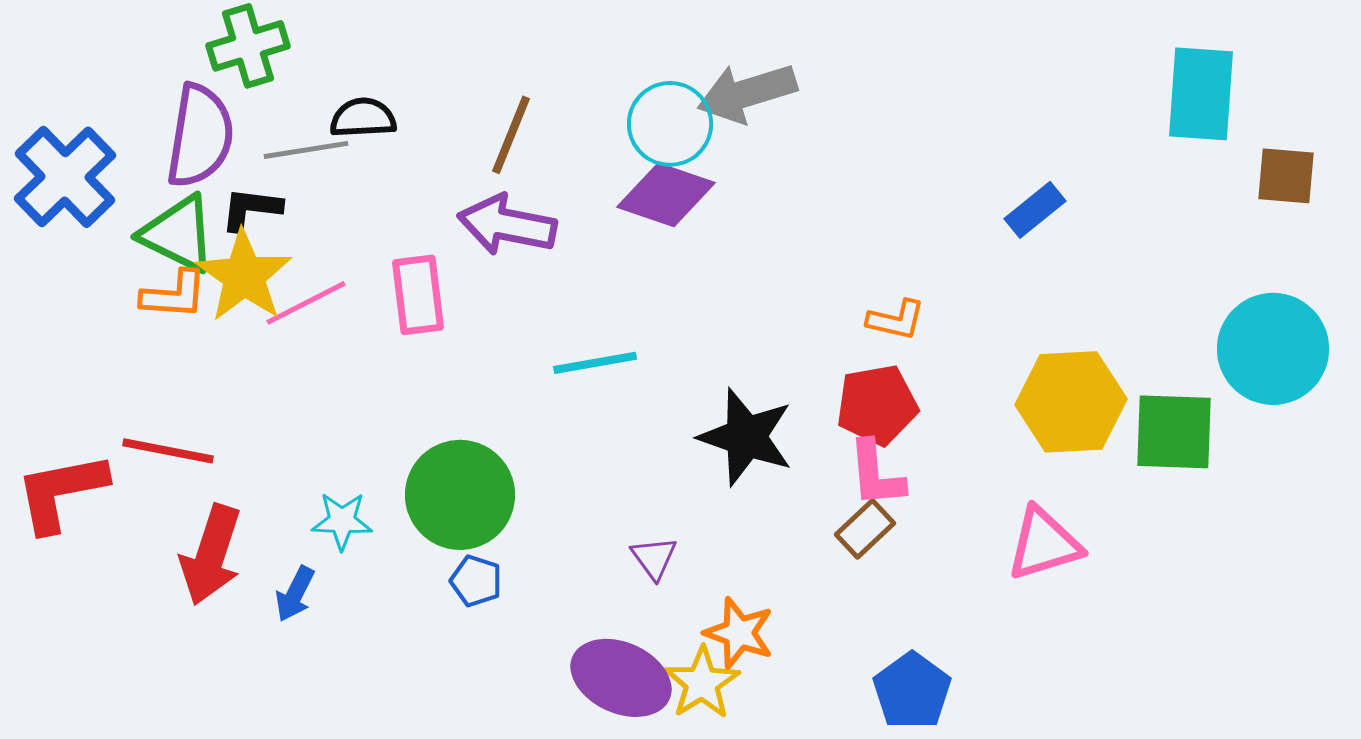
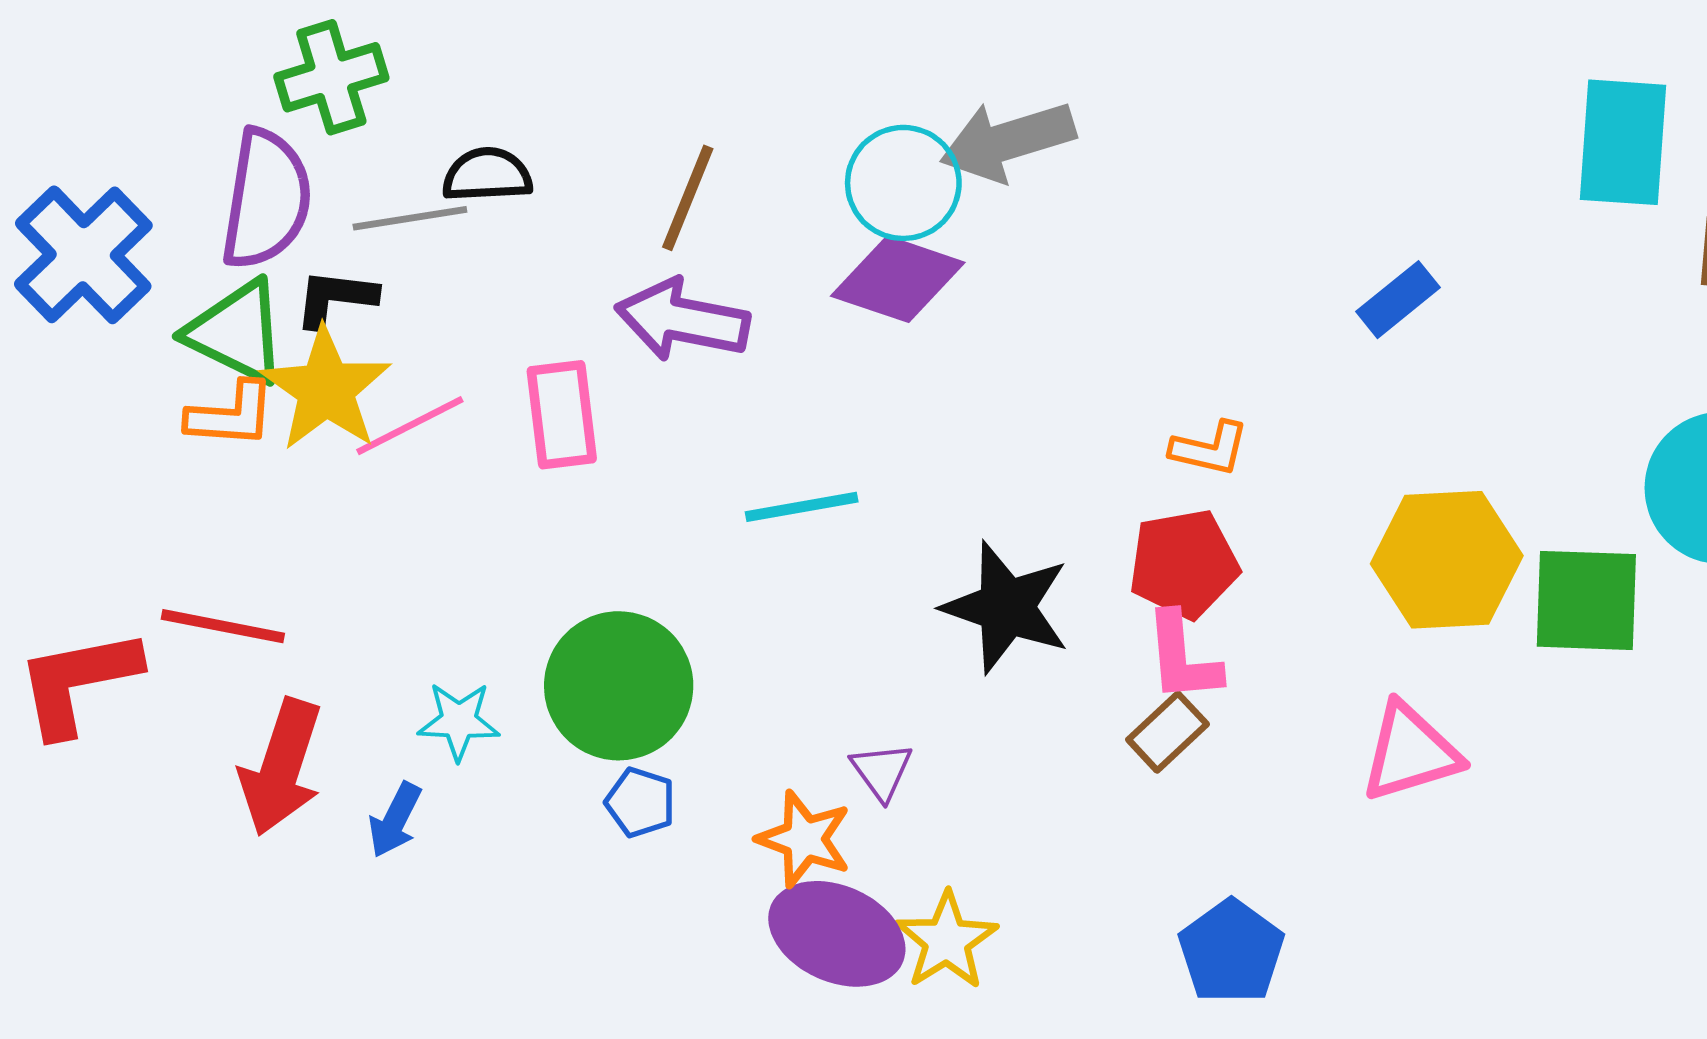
orange star: (739, 633) -> (804, 839), moved

